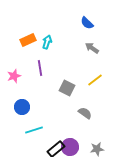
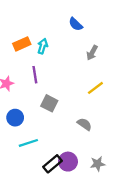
blue semicircle: (87, 23) -> (76, 24), moved
gray arrow: (92, 48) -> (92, 53), turned -96
gray square: (67, 88) -> (49, 103), moved

